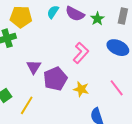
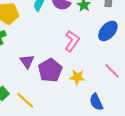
blue ellipse: (118, 48) -> (108, 31), turned -65
yellow line: (27, 105) -> (25, 100), turned -72

